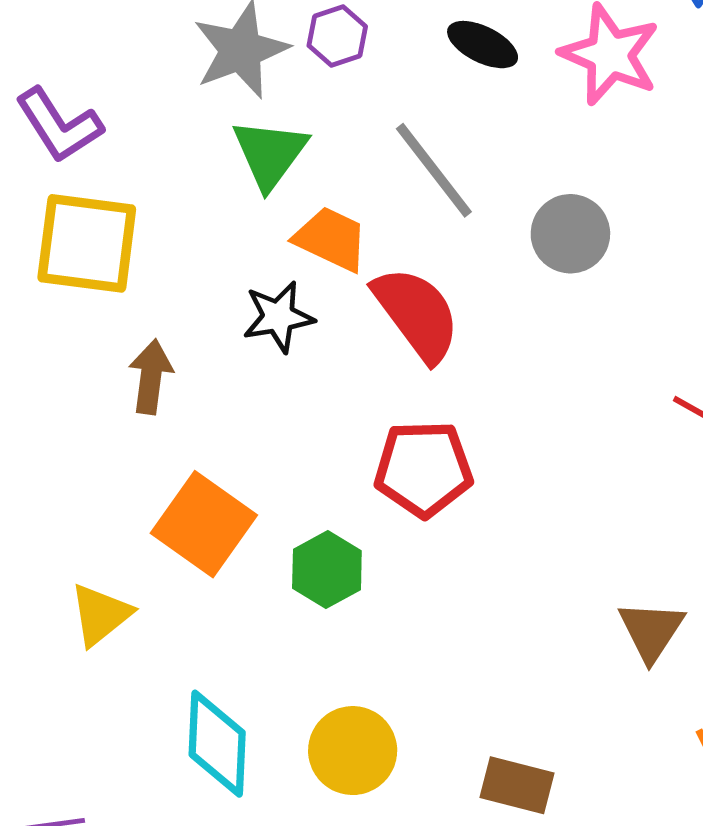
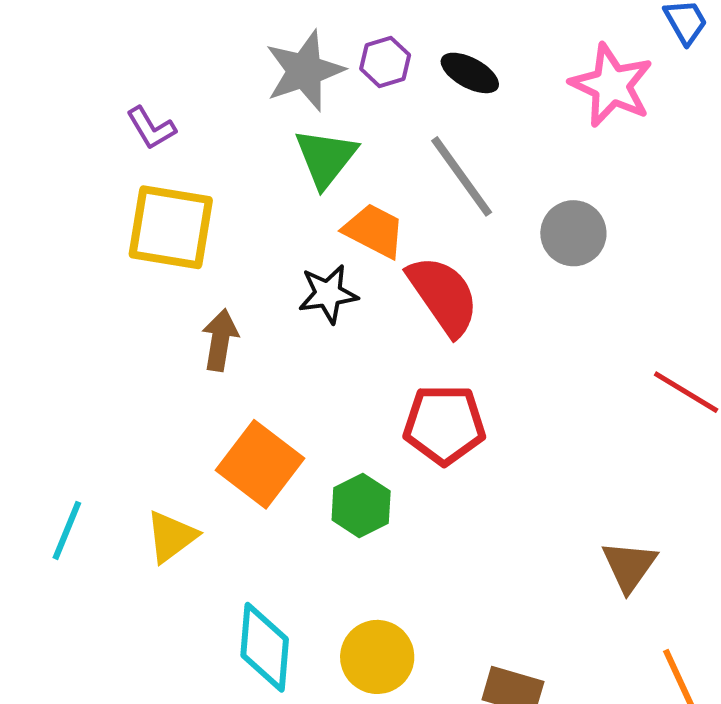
black ellipse: (483, 45) -> (470, 73), moved
purple L-shape: (59, 125) -> (151, 128), size x0.7

